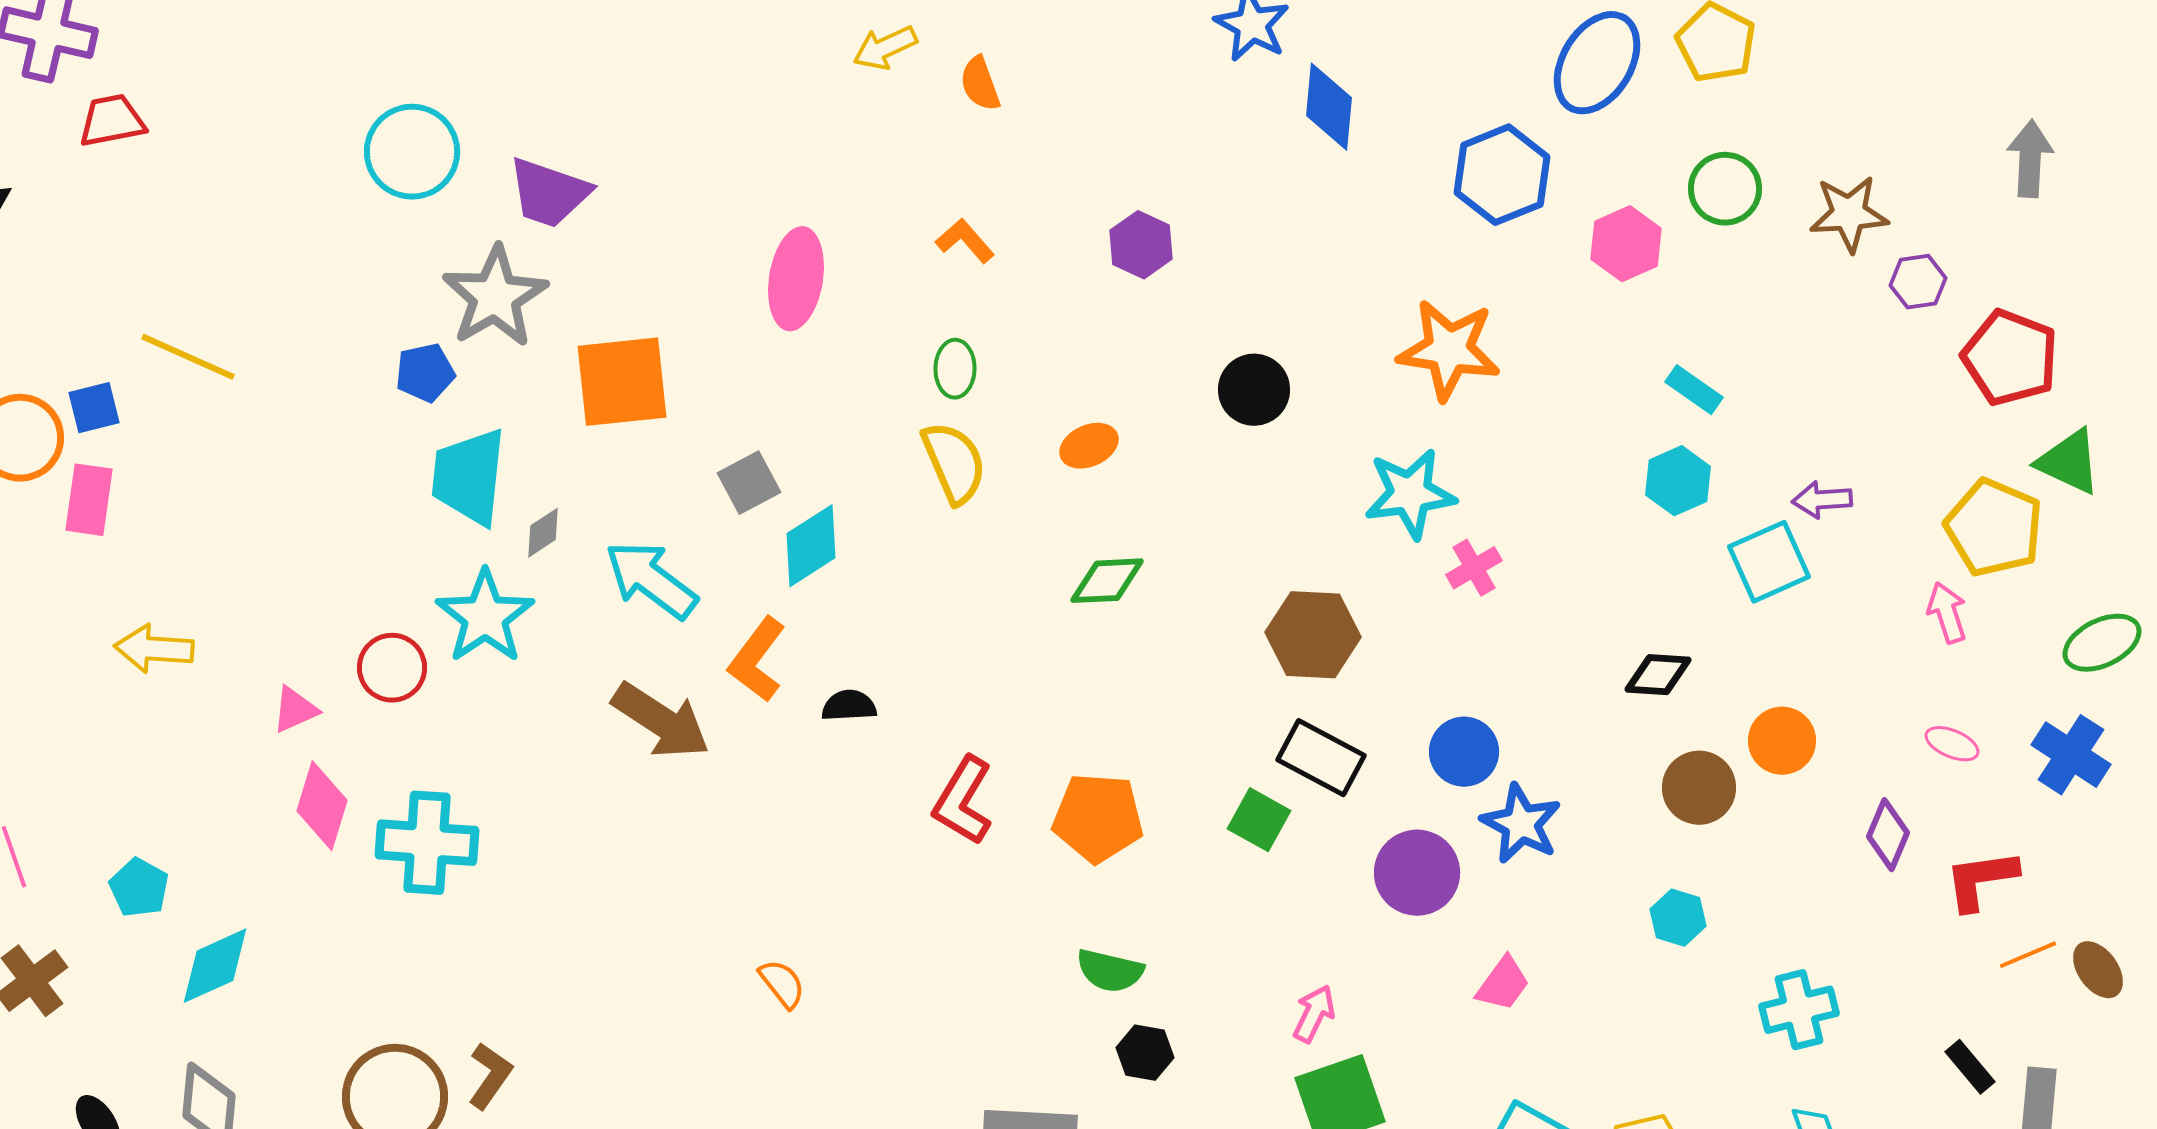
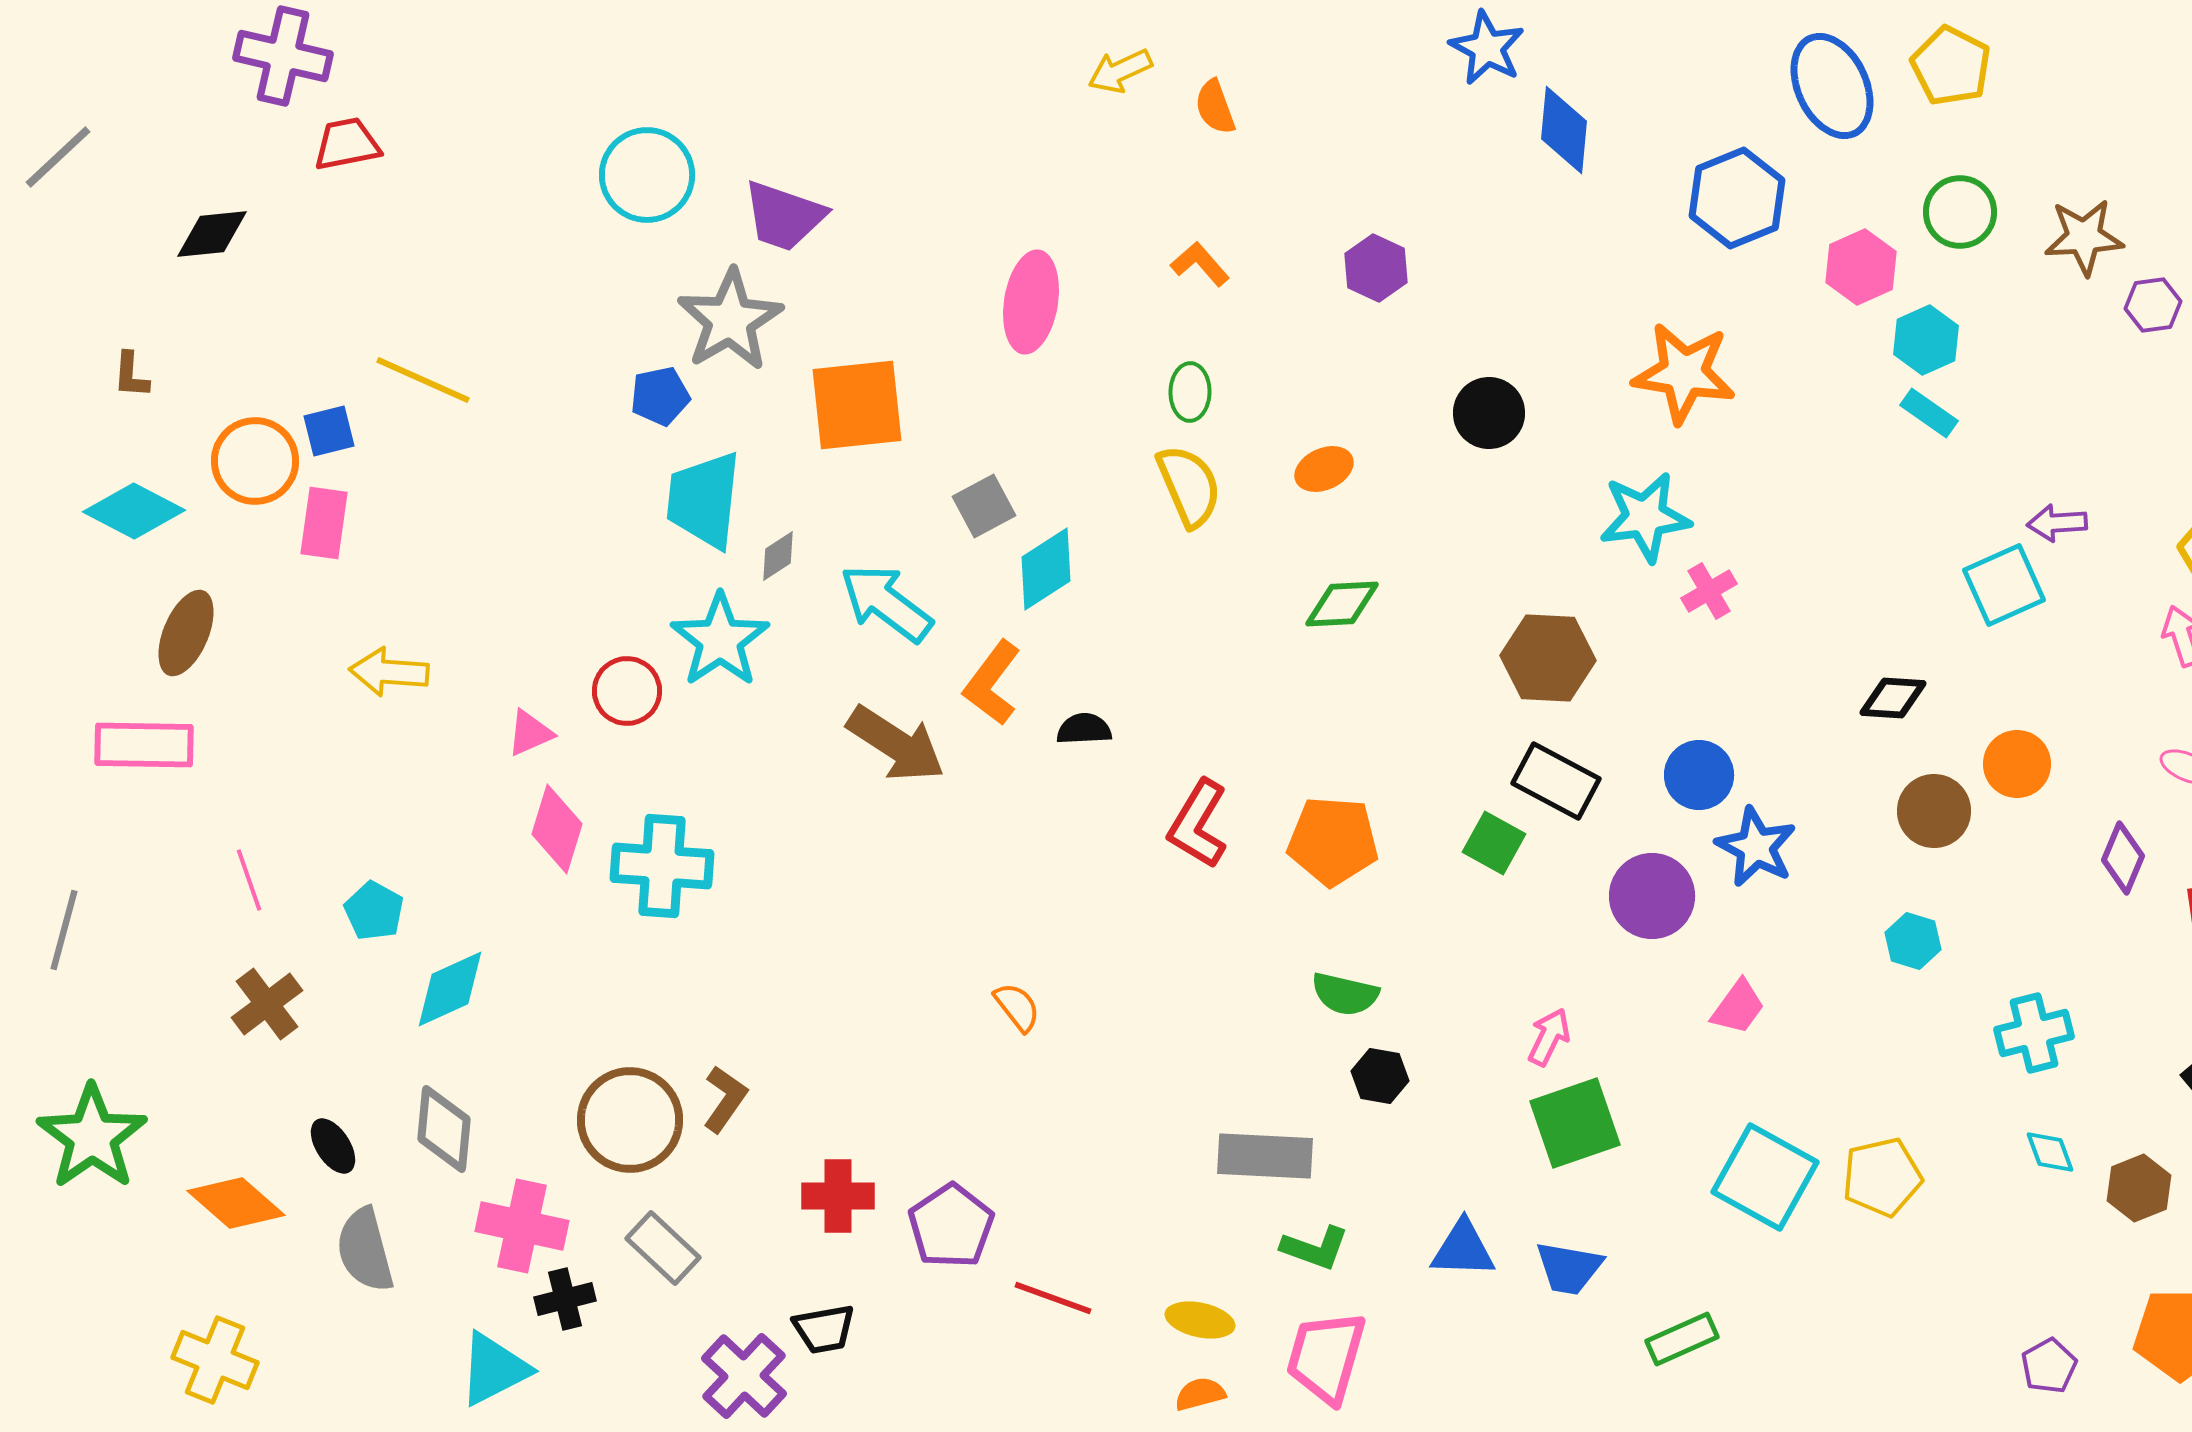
blue ellipse: (1597, 63) -> (1832, 86), turned -56
cyan hexagon: (1678, 481) -> (1926, 340), moved

